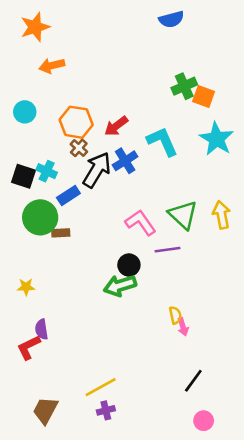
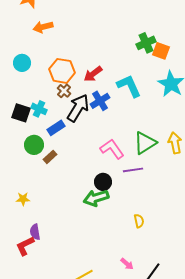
green triangle: (183, 215) -> (145, 143), turned 45
green circle: (40, 217) -> (34, 145), size x0.7
brown rectangle: (61, 233) -> (50, 157), turned -40
pink arrow: (183, 327) -> (127, 264), moved, turned -32

